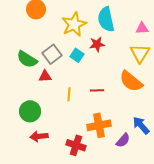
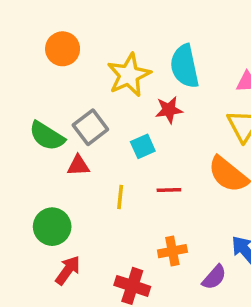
cyan square: (77, 55) -> (143, 146), moved, turned 32
orange cross: (99, 125) -> (172, 251), size x0.7
red arrow: (39, 136) -> (68, 270), turned 132

